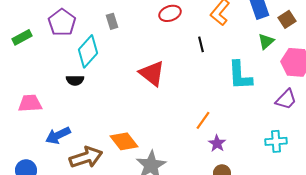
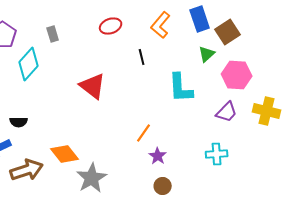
brown square: (287, 19) -> (228, 32), size x1.4
black semicircle: (75, 80) -> (19, 122), moved

